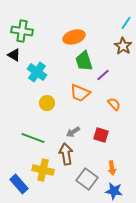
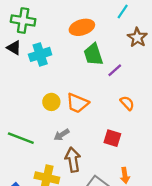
cyan line: (126, 23) -> (123, 11), moved
cyan cross: (37, 72) -> (40, 54), moved, turned 36
orange trapezoid: (80, 93) -> (77, 103), moved
gray arrow: (73, 132) -> (62, 135), moved
green line: (33, 138) -> (21, 138), moved

